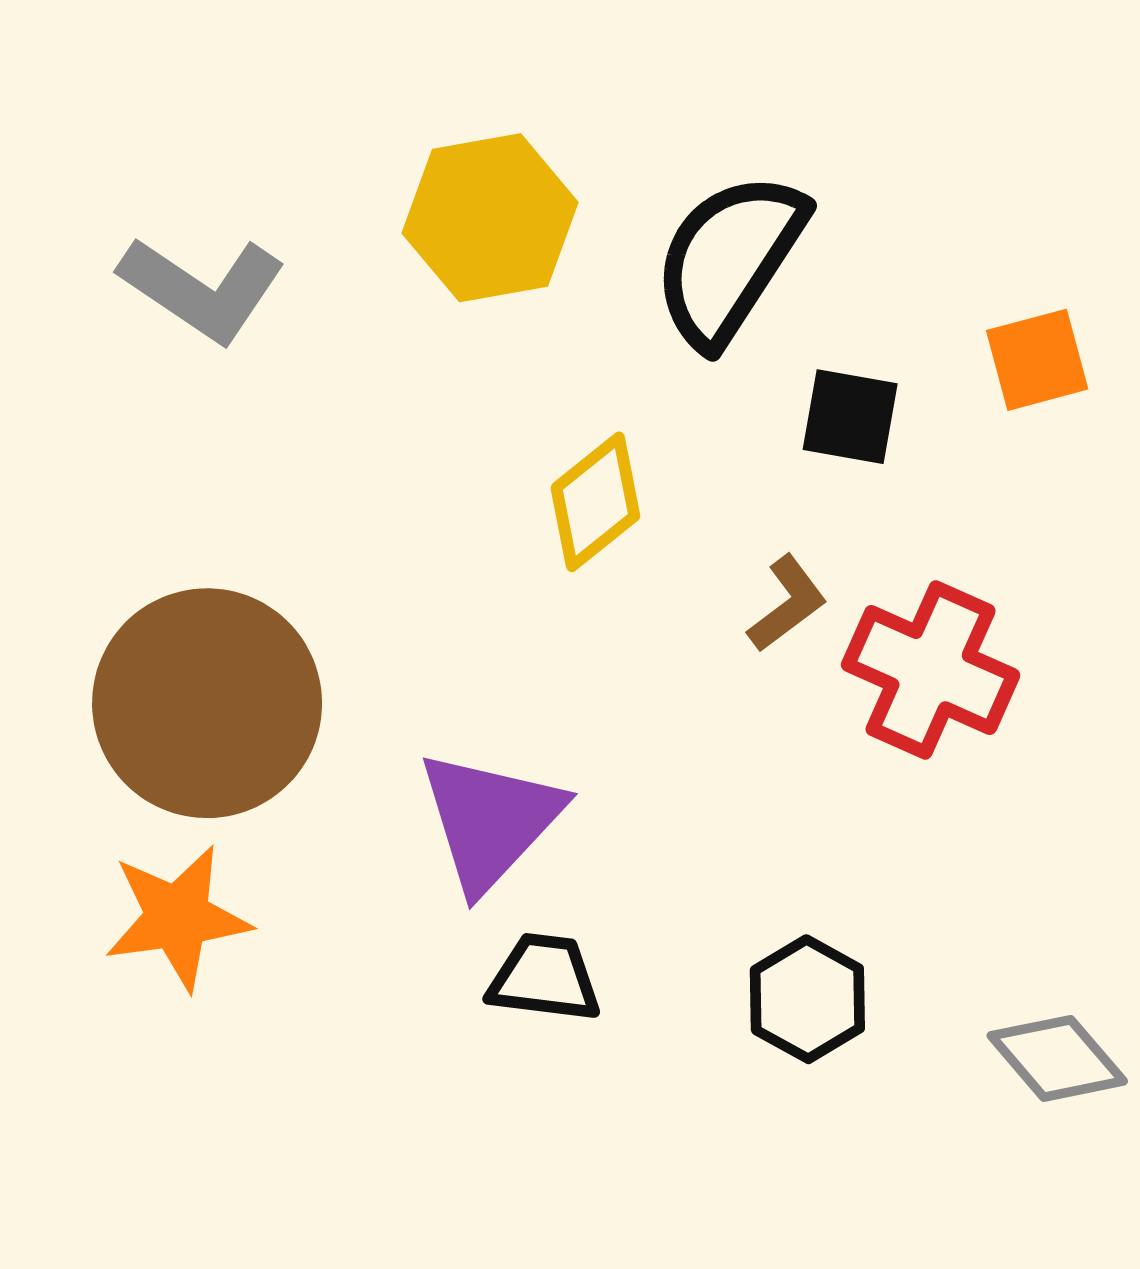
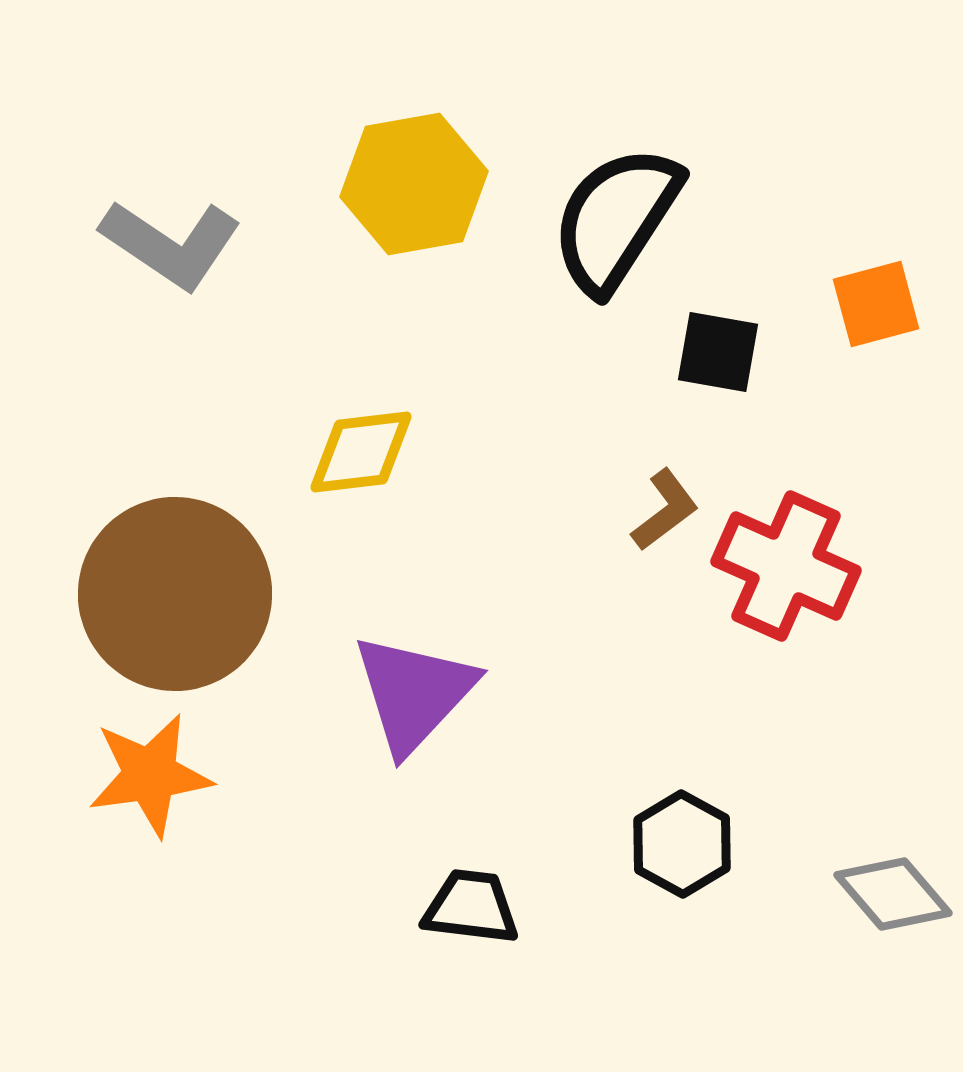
yellow diamond: (595, 502) -> (361, 452), moved, turned 32
black trapezoid: (545, 978) -> (471, 907), moved

